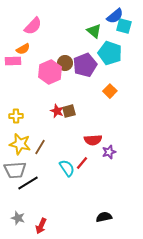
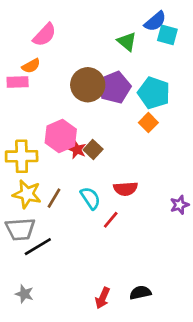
cyan pentagon: (110, 53) -> (154, 93), moved
brown circle: (65, 63) -> (88, 85), size x1.6
pink hexagon: (50, 72) -> (61, 136), moved
brown square: (69, 111) -> (93, 150), turned -32
yellow cross: (16, 116) -> (22, 156), size x1.6
purple star: (109, 152) -> (179, 205), moved
cyan semicircle: (67, 168) -> (90, 198), moved
red arrow: (41, 226) -> (103, 298), moved

